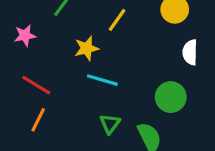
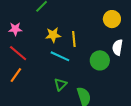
yellow line: (117, 20) -> (74, 39), moved, turned -49
pink star: (25, 35) -> (15, 29), moved
green circle: (171, 97) -> (100, 60), moved

